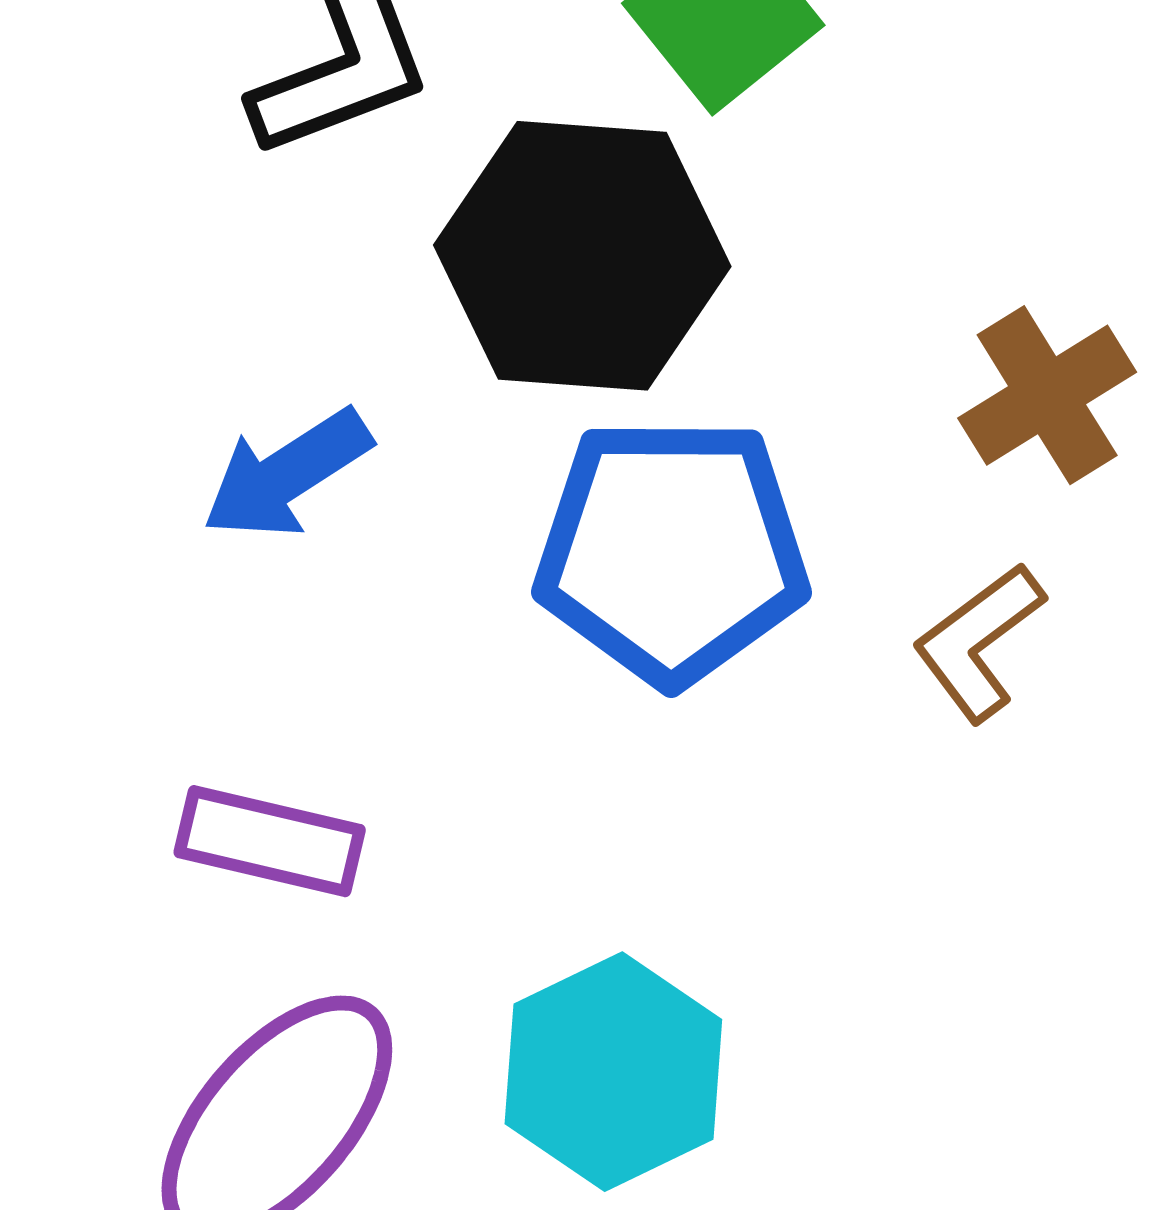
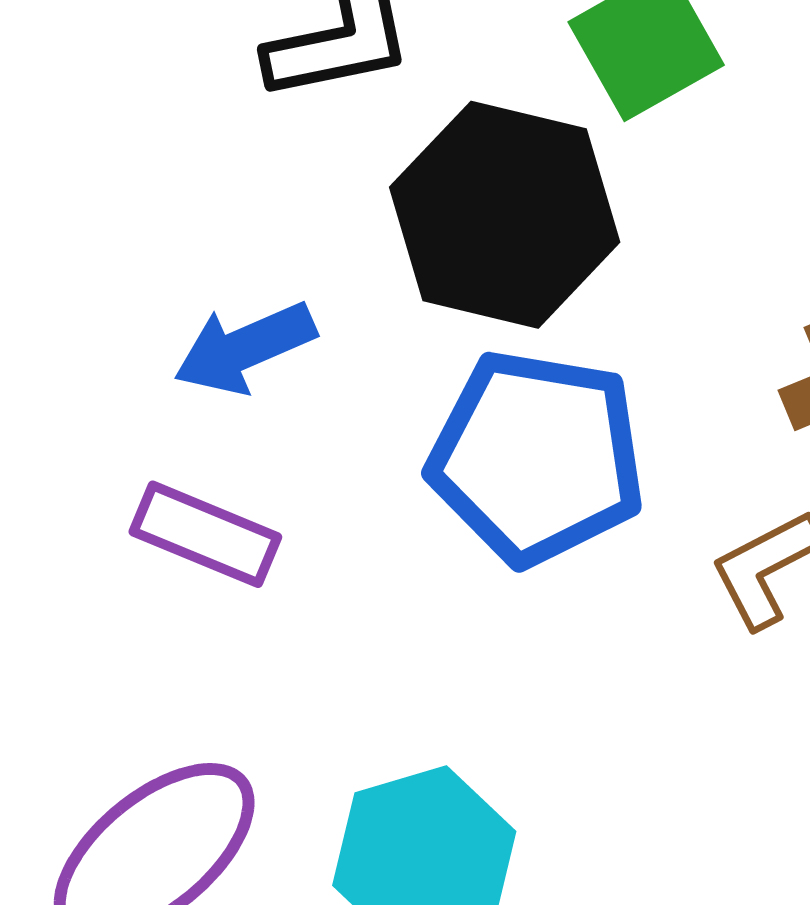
purple rectangle: (270, 841) -> (205, 534), moved

